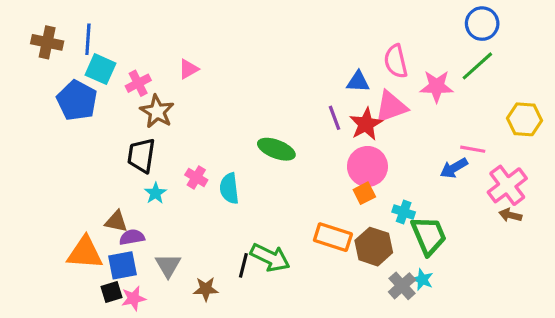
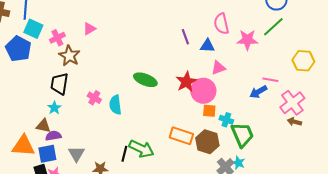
blue triangle: (358, 82) -> (207, 46), moved
pink triangle: (391, 107) -> (218, 68), moved, size x0.7
purple line: (334, 118) -> (185, 37), moved
red star: (366, 124) -> (186, 82), moved
cyan star: (155, 193) -> (54, 108), moved
orange square: (364, 193) -> (209, 111), moved, turned 32

